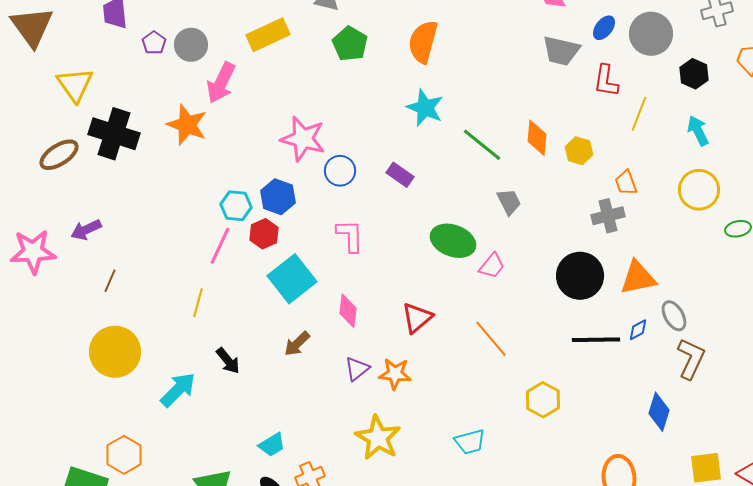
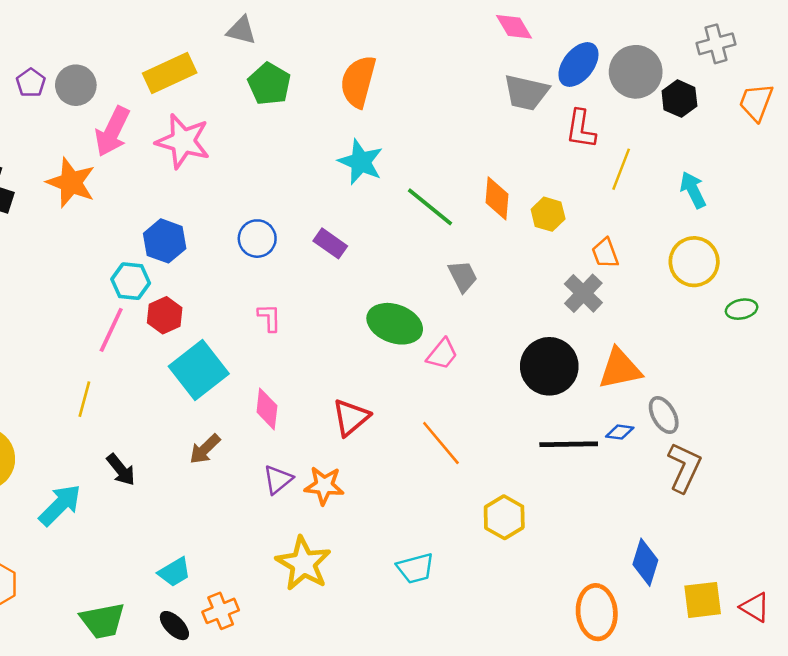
blue ellipse: (604, 28) -> (578, 64), size x1.5
black hexagon: (694, 74) -> (679, 99), moved
pink star: (303, 139) -> (183, 141), moved
blue hexagon: (278, 197) -> (165, 241), moved
gray cross: (608, 216) -> (583, 293), turned -32
pink L-shape: (350, 236) -> (269, 318), size x0.7
blue diamond: (638, 330) -> (620, 432), turned 35
blue diamond: (659, 412) -> (645, 562), moved

